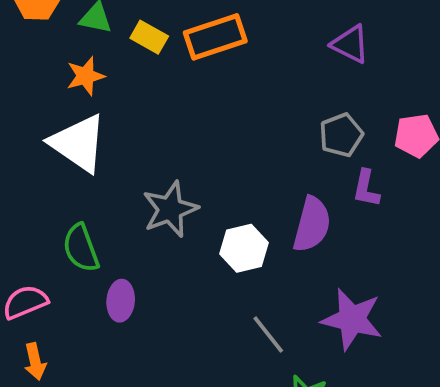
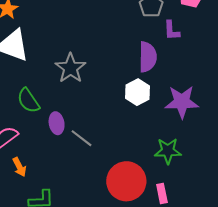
white hexagon: (244, 248) -> (137, 92), moved
gray line: (268, 335) -> (81, 138), moved

